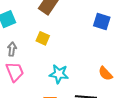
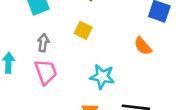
orange semicircle: (105, 74) -> (143, 46), moved

